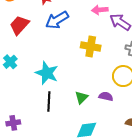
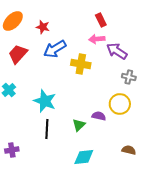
yellow cross: (91, 47) -> (81, 64), moved
purple semicircle: (106, 96) -> (99, 116), moved

